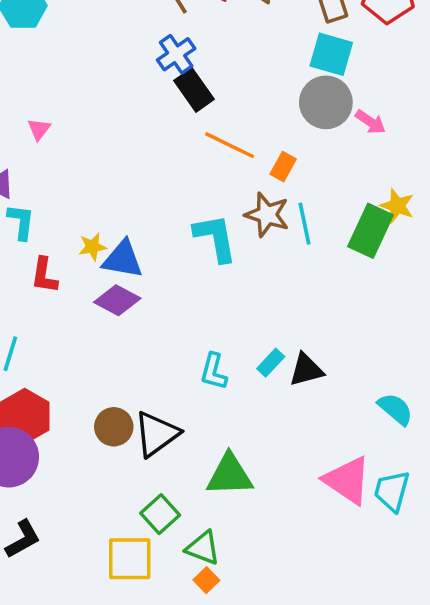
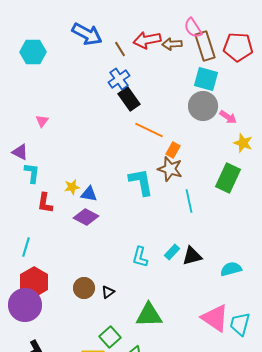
orange rectangle: (283, 167) -> (173, 150), moved
yellow star: (397, 206) -> (243, 143), moved
cyan line: (304, 224) -> (189, 201), moved
blue triangle: (123, 259) -> (89, 194), size x0.7
cyan semicircle: (395, 409) -> (231, 269), moved, turned -55
black triangle: (157, 434) -> (108, 292), size x0.5

